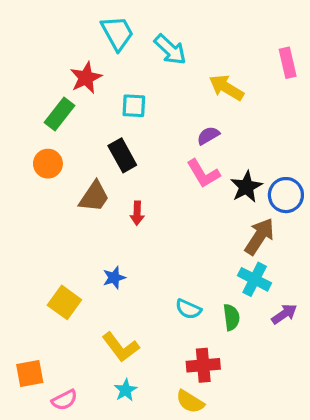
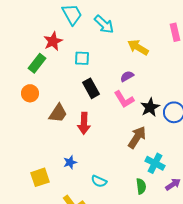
black rectangle: (122, 155) -> (91, 88), moved
red arrow: (137, 213) -> (84, 123), size x1.5
brown arrow: (259, 236) -> (137, 137), moved
yellow square: (64, 302) -> (40, 177), turned 36
cyan semicircle: (188, 309) -> (99, 181), moved

